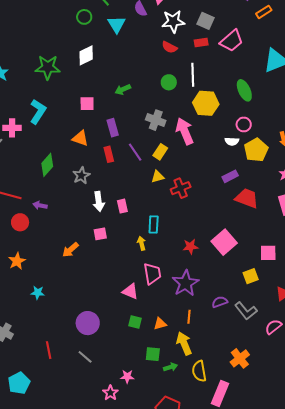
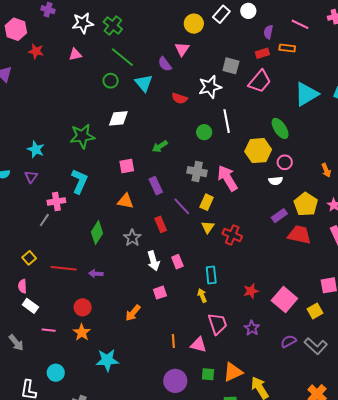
orange rectangle: (264, 12) -> (287, 48), turned 49
white star: (173, 21) -> (210, 87), moved
red rectangle: (201, 43) -> (262, 53), moved
red semicircle: (169, 47) -> (179, 98), moved
white diamond: (86, 55) -> (118, 118), turned 30
yellow hexagon: (206, 103) -> (258, 151), moved
yellow pentagon: (256, 150) -> (306, 204), moved
red rectangle: (109, 154) -> (161, 224), moved
yellow triangle: (158, 177) -> (208, 227), turned -32
red cross: (181, 188) -> (232, 235), turned -36
red circle: (20, 222) -> (83, 307), moved
pink square: (224, 242) -> (284, 299), moved
purple star: (185, 283) -> (252, 328), size x0.6
cyan star: (38, 293) -> (107, 360), size x1.6
orange line: (189, 317) -> (173, 341), moved
purple circle: (88, 323) -> (175, 381), moved
orange triangle: (160, 324) -> (233, 372), size x1.5

